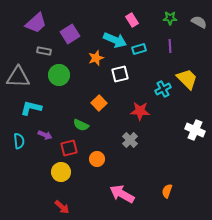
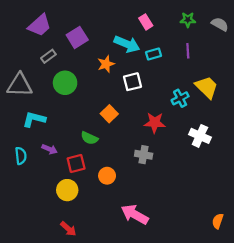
gray rectangle: (44, 51) -> (48, 56), turned -48
white cross: (195, 130) -> (200, 136), moved
gray cross: (130, 140) -> (144, 155), turned -35
orange semicircle: (167, 191) -> (218, 221), moved

